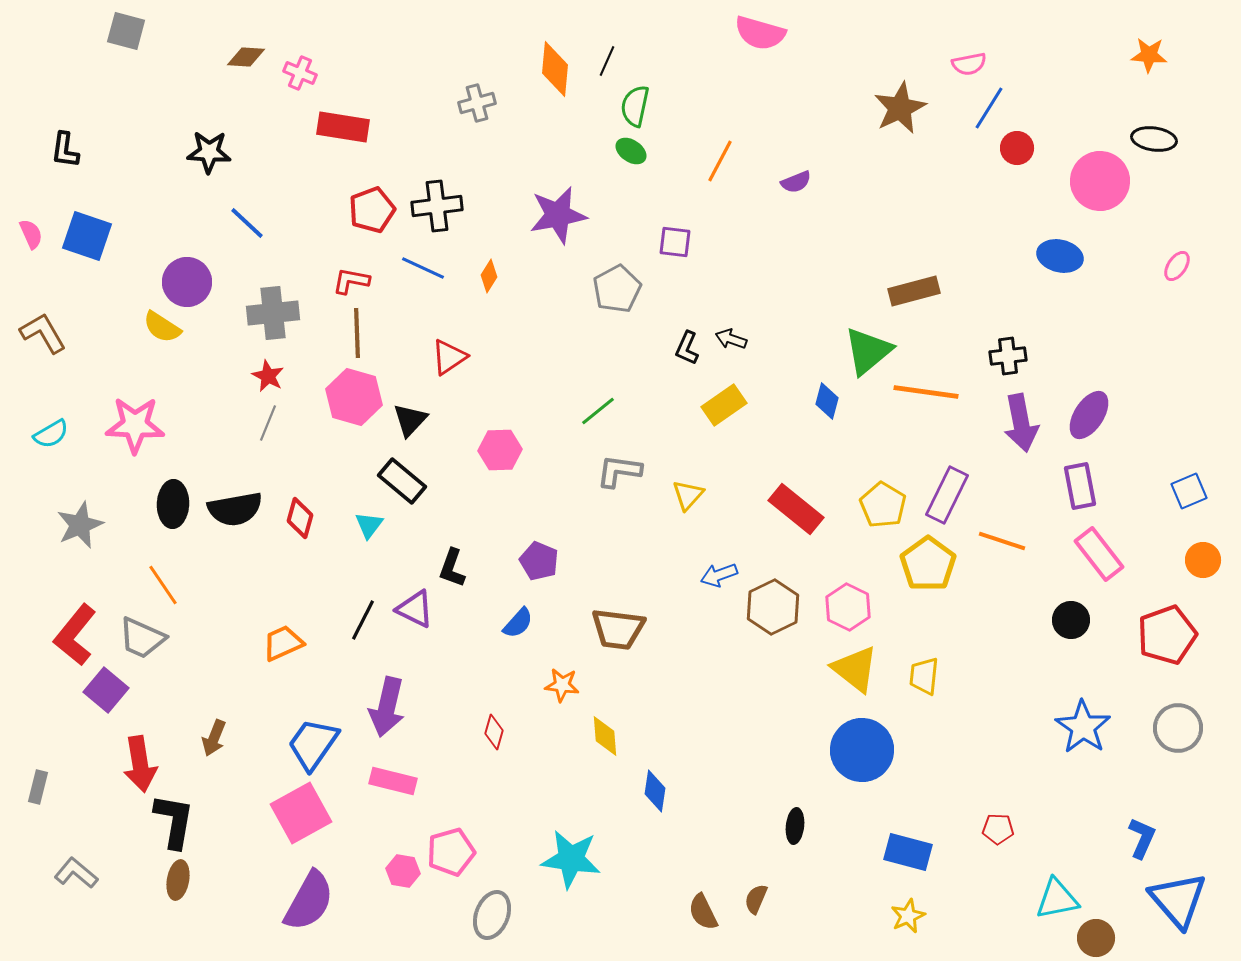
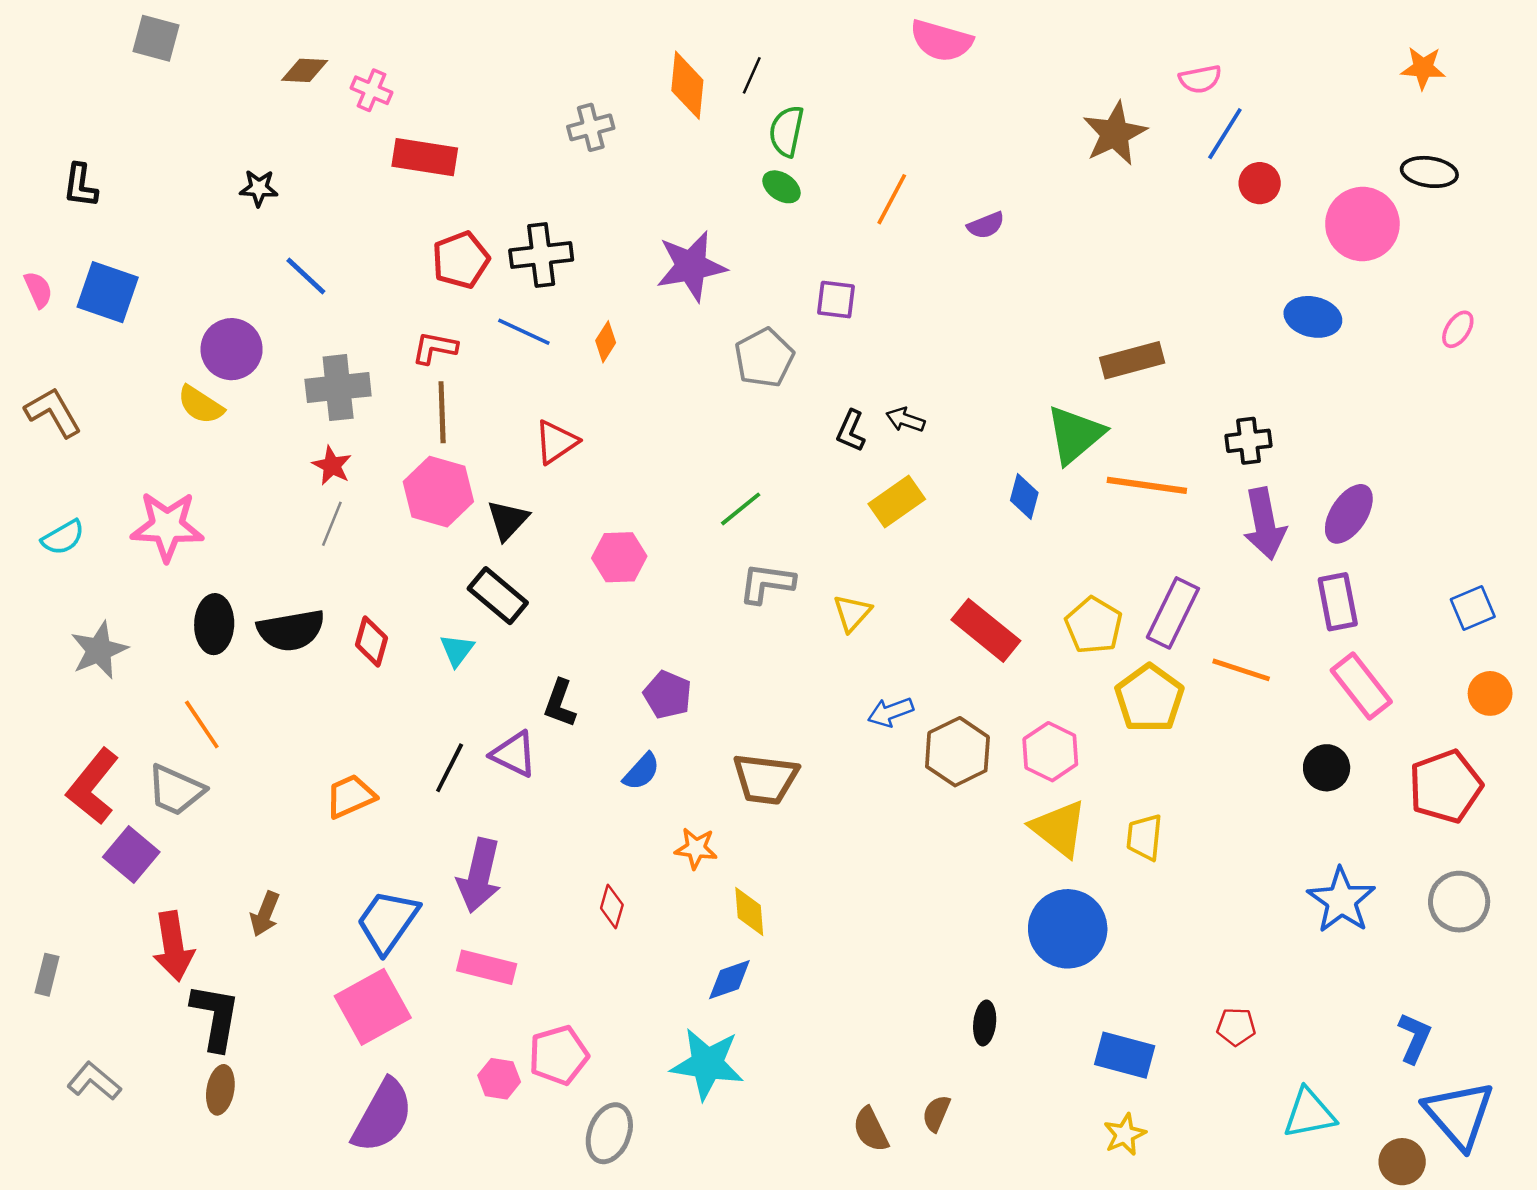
black star: (209, 152) -> (259, 188), size x0.7
blue diamond: (655, 791) -> (729, 980), moved, turned 63
brown circle: (1096, 938) -> (1402, 1162), moved

